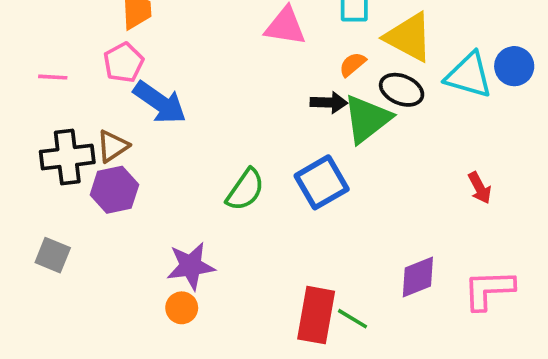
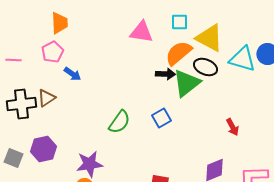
orange semicircle: (352, 64) -> (178, 53), size x1.8
blue arrow: (160, 102) -> (72, 74), size x0.6
blue square: (322, 182) -> (161, 118), size x0.7
red arrow: (480, 188) -> (232, 127), moved
purple hexagon: (114, 190) -> (43, 149), moved

